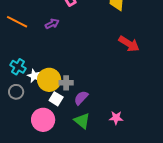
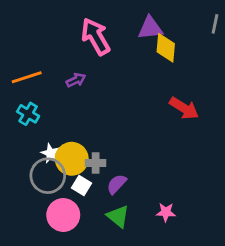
orange line: (17, 22) -> (27, 77), turned -45
cyan cross: (18, 67) -> (28, 114), moved
gray circle: (16, 92) -> (48, 176), moved, size x1.6

